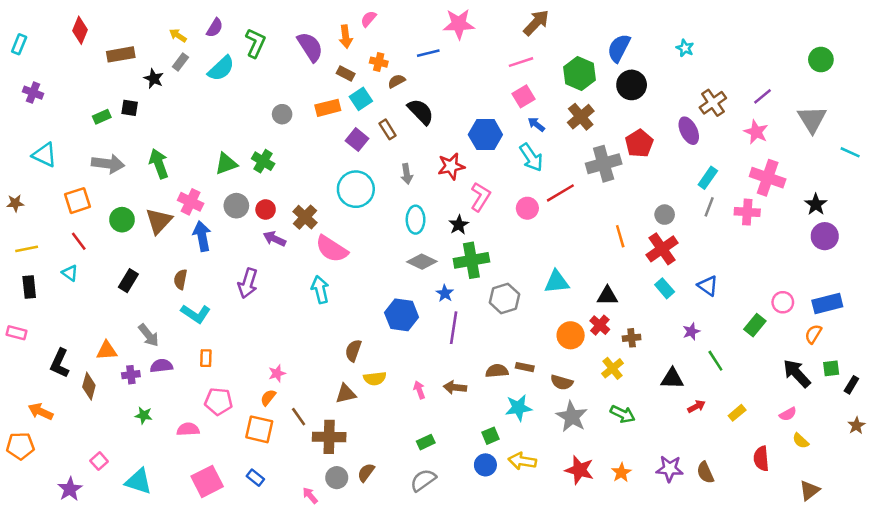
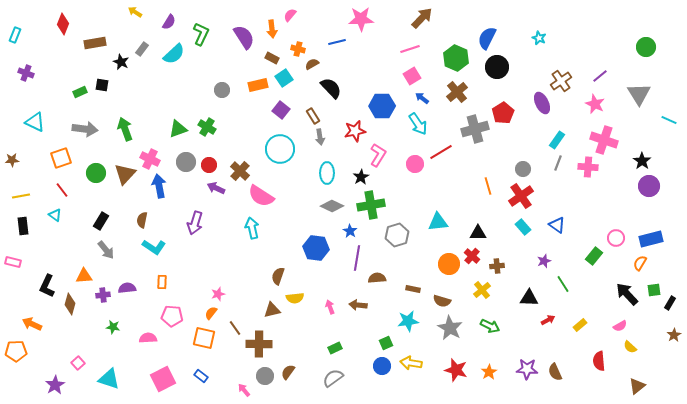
yellow arrow: (178, 35) -> (135, 12), moved
brown rectangle: (388, 129) -> (313, 116), moved
gray arrow: (149, 335) -> (106, 250), moved
brown semicircle: (497, 371) -> (377, 278), moved

